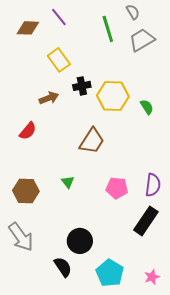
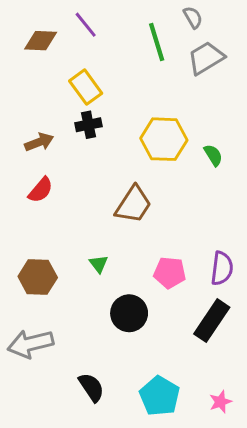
black cross: (82, 86) -> (88, 125), moved
brown arrow: (49, 98) -> (39, 142), moved
gray arrow: (21, 237) -> (30, 344), turned 112
black circle: (80, 241) -> (129, 313), moved

